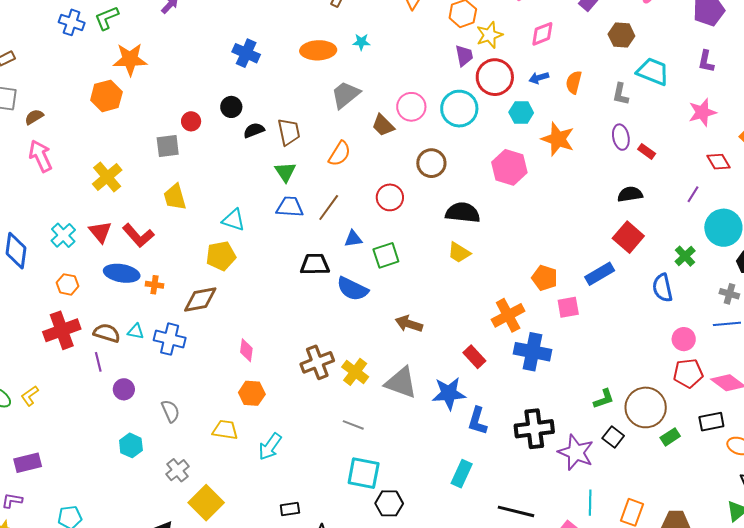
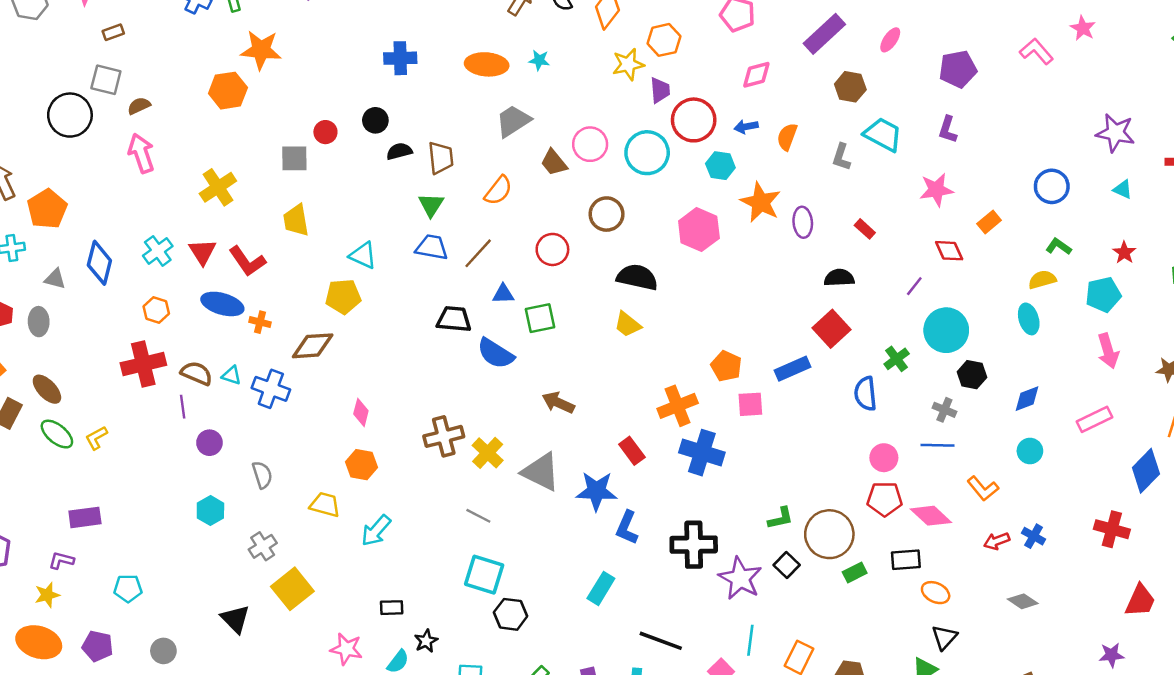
yellow star: (489, 35) -> (628, 64), moved
blue cross: (246, 53) -> (400, 58), turned -32
purple ellipse: (621, 137) -> (803, 222), moved

